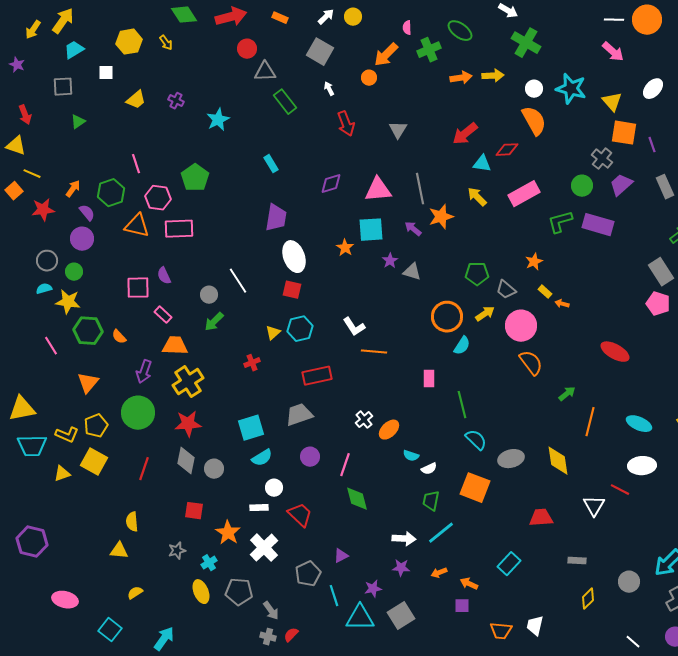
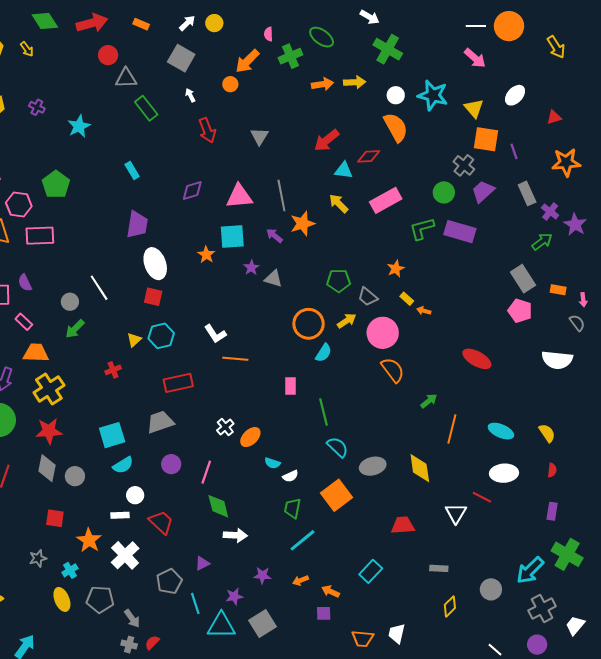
orange square: (475, 488) -> (337, 495), turned 32
white arrow: (404, 539) -> (235, 535), moved

